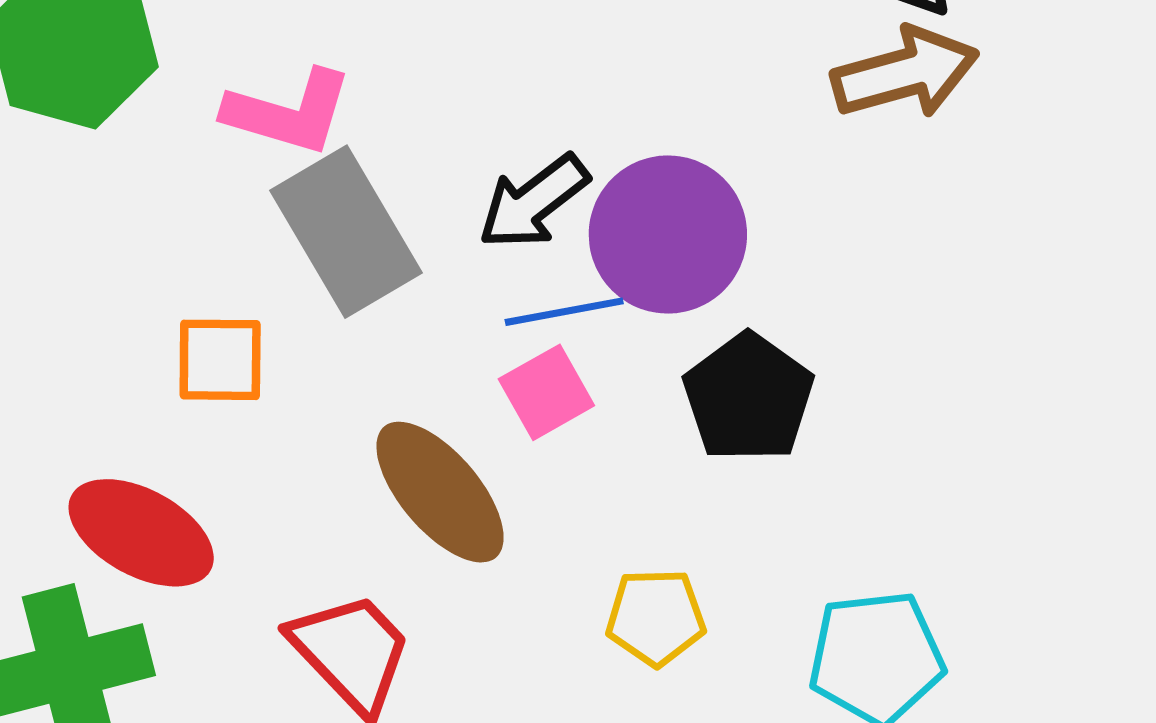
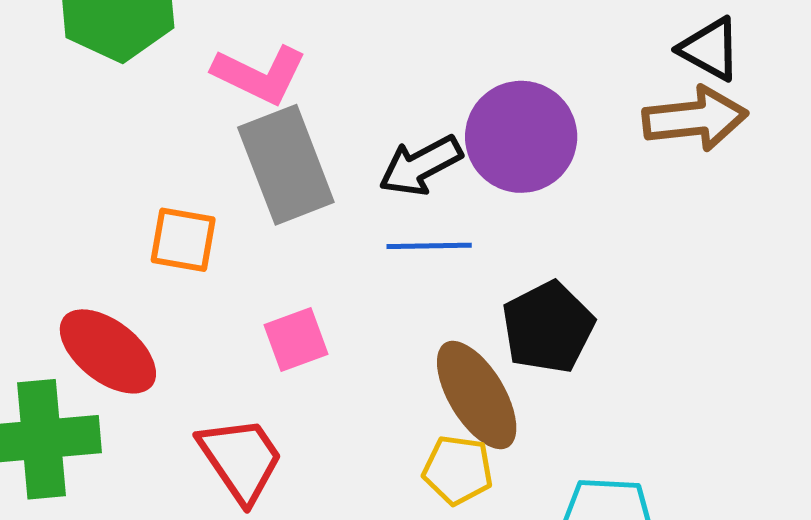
purple circle: (668, 235) -> (521, 137), moved
pink square: (546, 392) -> (296, 339), moved
brown ellipse: (440, 492) -> (477, 395), moved

